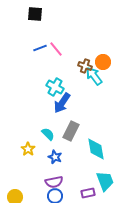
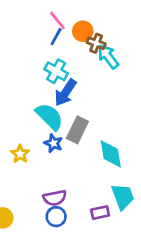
blue line: (40, 48) -> (56, 37), moved, turned -40
orange circle: (103, 62) -> (83, 31), moved
cyan semicircle: (48, 134) -> (49, 117), moved, size x1.6
blue star: (55, 157) -> (53, 143), moved

